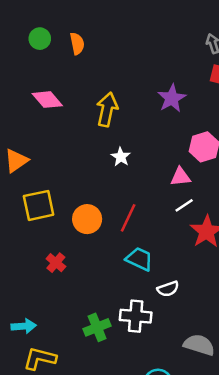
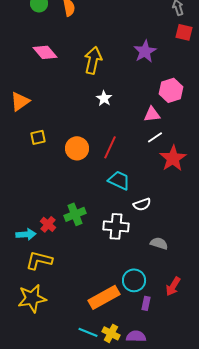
yellow square: (39, 205) -> (38, 137), size x0.6
red cross: (56, 263) -> (48, 224), moved
green cross: (97, 327) -> (75, 214), moved
gray semicircle: (199, 345) -> (159, 243), moved, size x0.7

